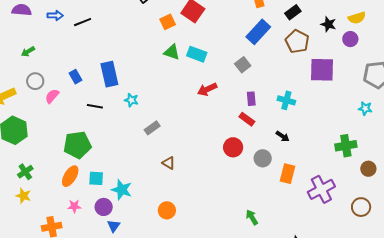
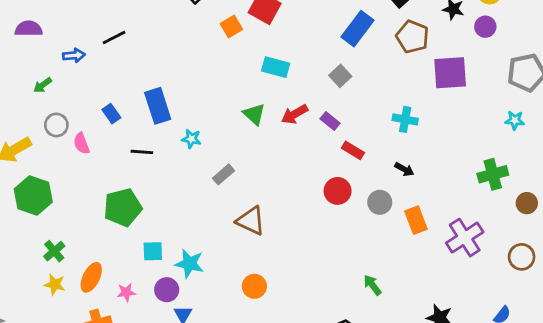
blue arrow: (55, 16) -> (74, 55), moved
green triangle: (172, 52) -> (254, 114), moved, turned 30
pink semicircle: (52, 96) -> (81, 143), turned -56
purple rectangle: (251, 99) -> (330, 121), moved, turned -40
brown triangle: (169, 163) -> (251, 221), size x1.6
orange rectangle: (288, 174) -> (416, 220), turned -30
orange ellipse: (70, 176) -> (91, 277), moved

